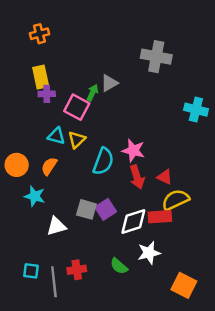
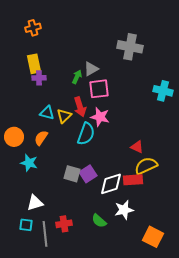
pink square: (77, 107) -> (99, 89), moved, turned -35
pink star: (133, 150) -> (100, 117), moved
red arrow: (137, 177) -> (80, 107), moved
white triangle: (56, 226) -> (35, 203), moved

